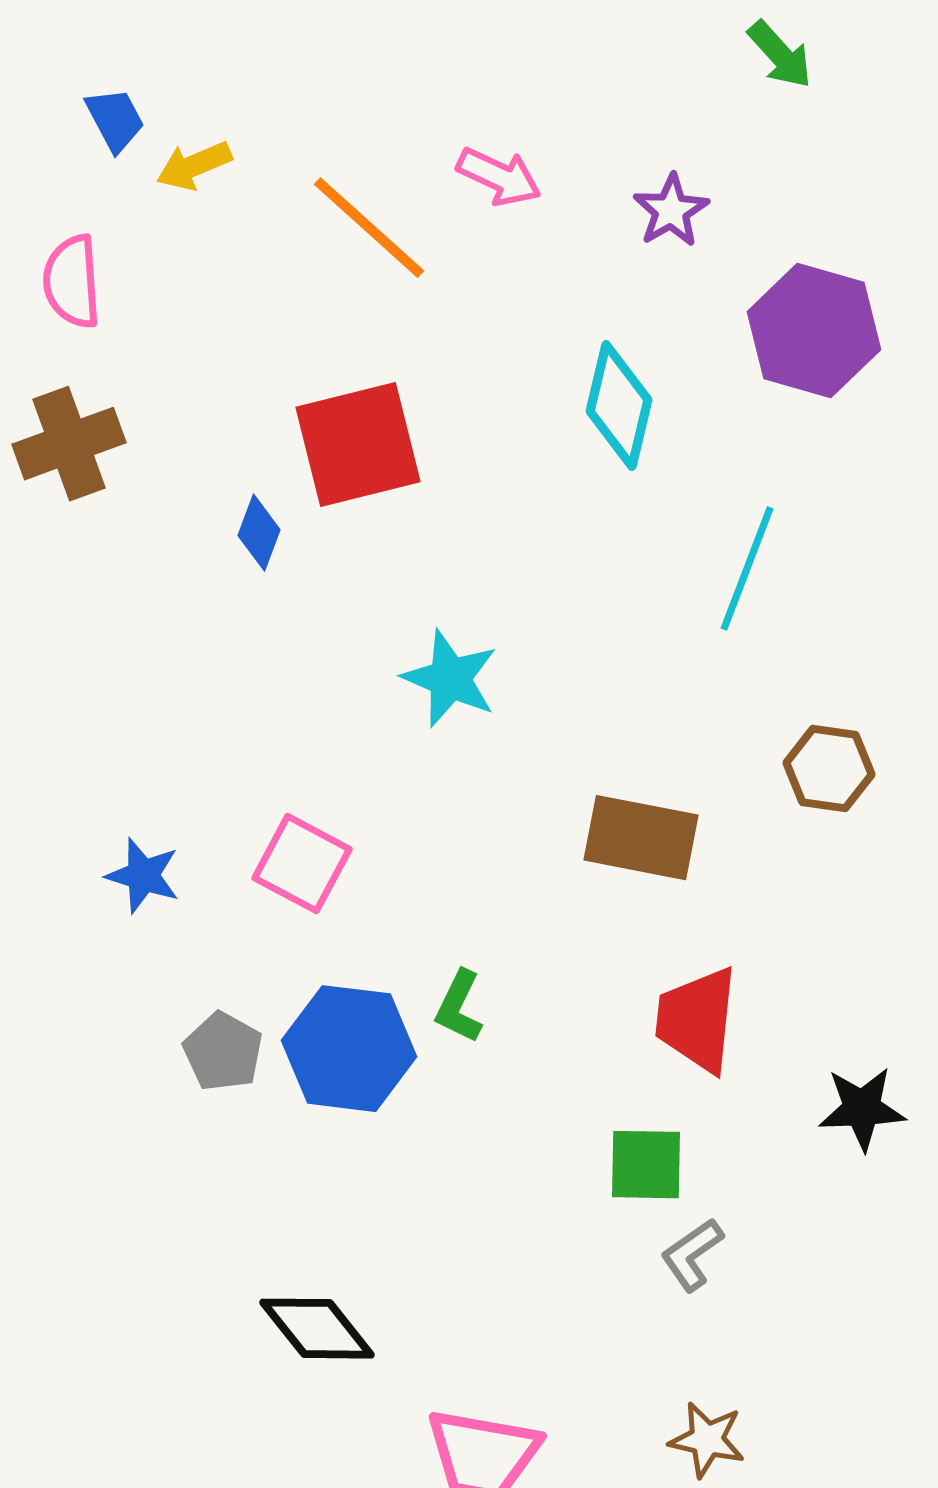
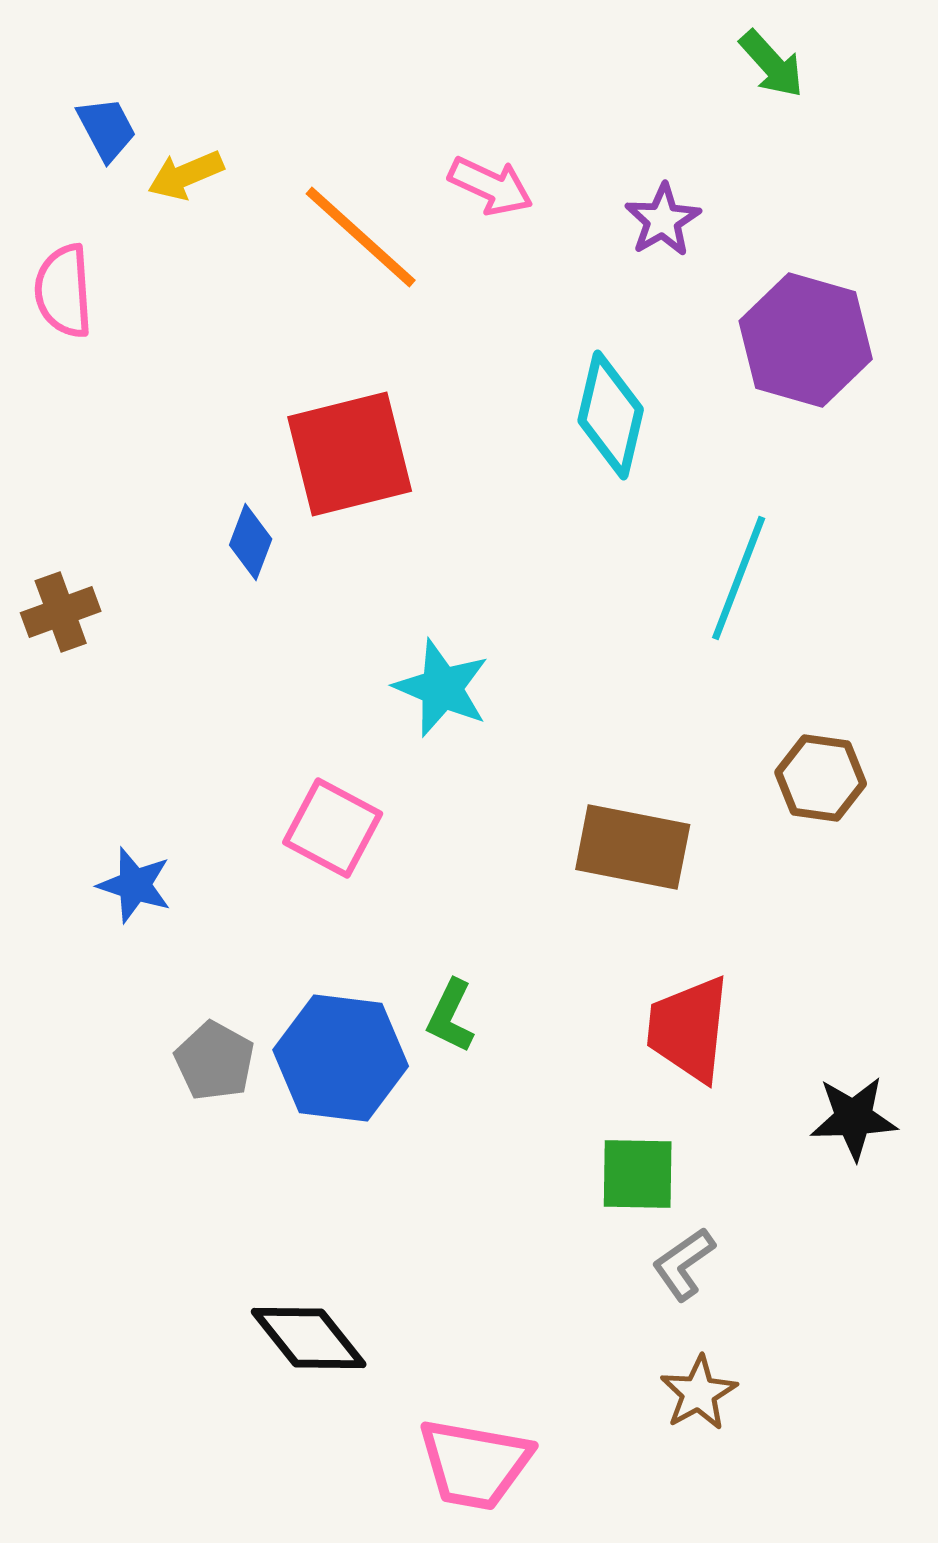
brown cross: (69, 444) -> (61, 612), moved, size x0.7
pink square: (302, 864) -> (333, 828), moved
brown star: (707, 1440) -> (699, 1393), moved, turned 30

